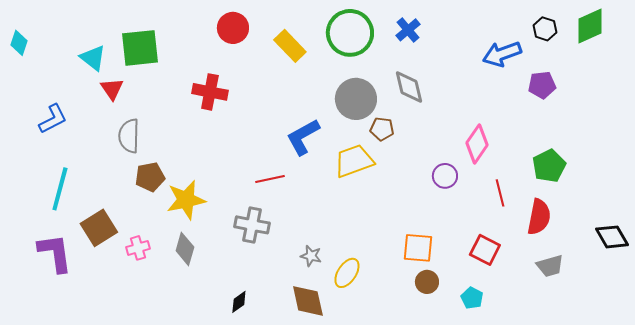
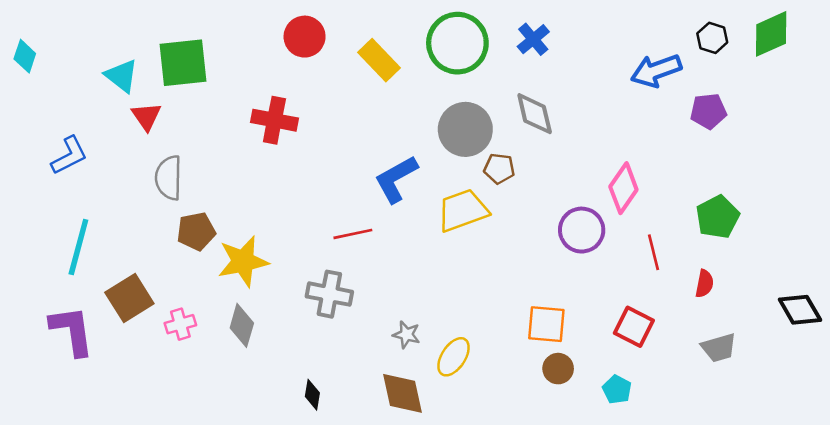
purple circle: (445, 176) -> (582, 230), size x1.4
red semicircle: (539, 217) -> (704, 284), size x0.6
black diamond: (239, 302) -> (312, 395), turned -45

